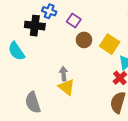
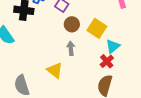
gray arrow: (64, 74) -> (71, 48), moved

